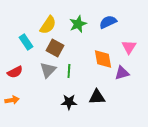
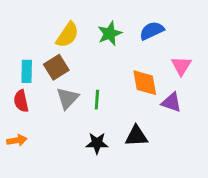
cyan rectangle: (26, 42) -> (27, 71), moved, turned 35
brown square: (55, 48) -> (56, 67), moved, turned 30
red semicircle: (15, 72) -> (21, 101), turned 105
purple triangle: (122, 73) -> (171, 102), turned 35

